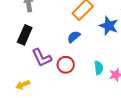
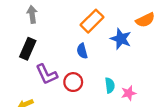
blue semicircle: (74, 37) -> (82, 51), turned -64

